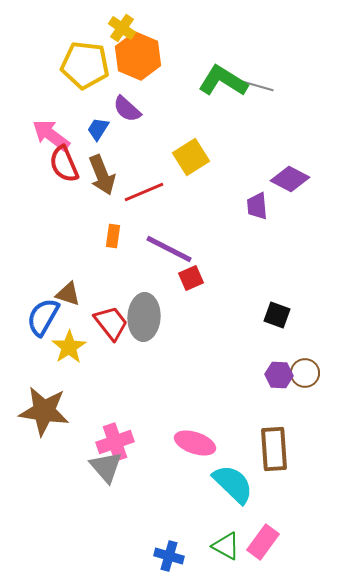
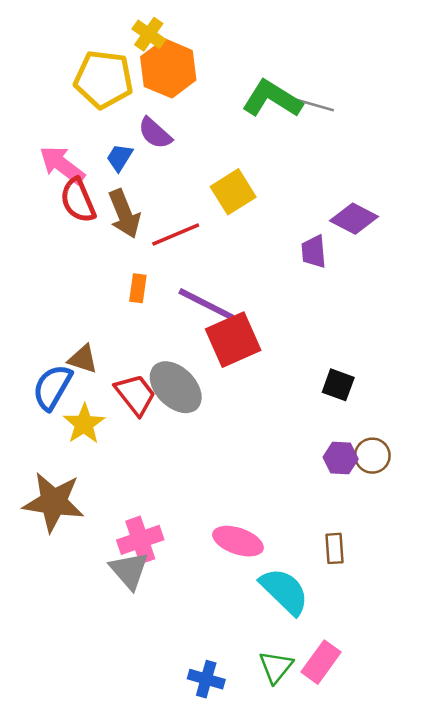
red square: (191, 278) -> (233, 340), size x1.8
gray ellipse: (144, 317) -> (176, 387), turned -48
brown rectangle: (274, 449) -> (334, 548), size x0.6
green triangle: (226, 546) -> (276, 667), turned 40

